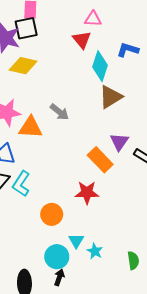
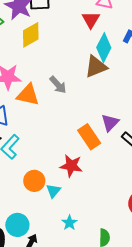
yellow diamond: (23, 66) -> (31, 35), turned -52
brown triangle: (111, 97) -> (96, 67), moved
cyan triangle: (76, 241) -> (53, 191), moved
cyan circle: (57, 257) -> (17, 225), moved

